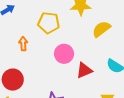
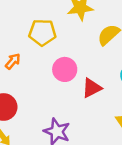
orange arrow: (23, 44) -> (13, 61), turned 48

